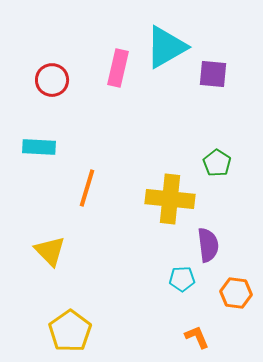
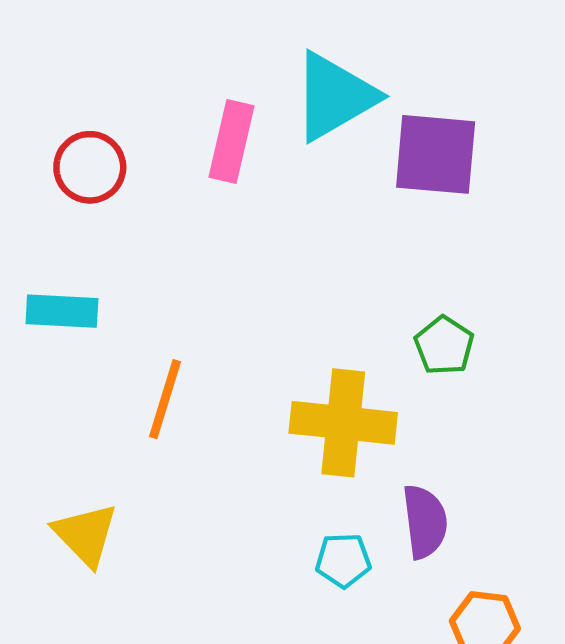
purple square: (213, 74) -> (436, 154), size x1.4
cyan pentagon: (182, 279) -> (343, 560), moved

